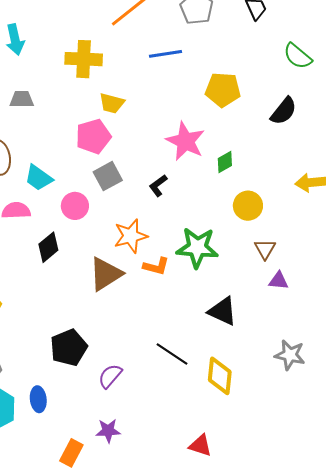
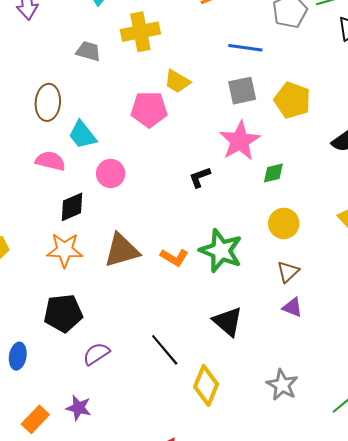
yellow cross: (84, 59) -> (140, 32), moved, turned -30
gray square: (108, 176) -> (242, 91), moved
orange star: (131, 236) -> (65, 250), moved

